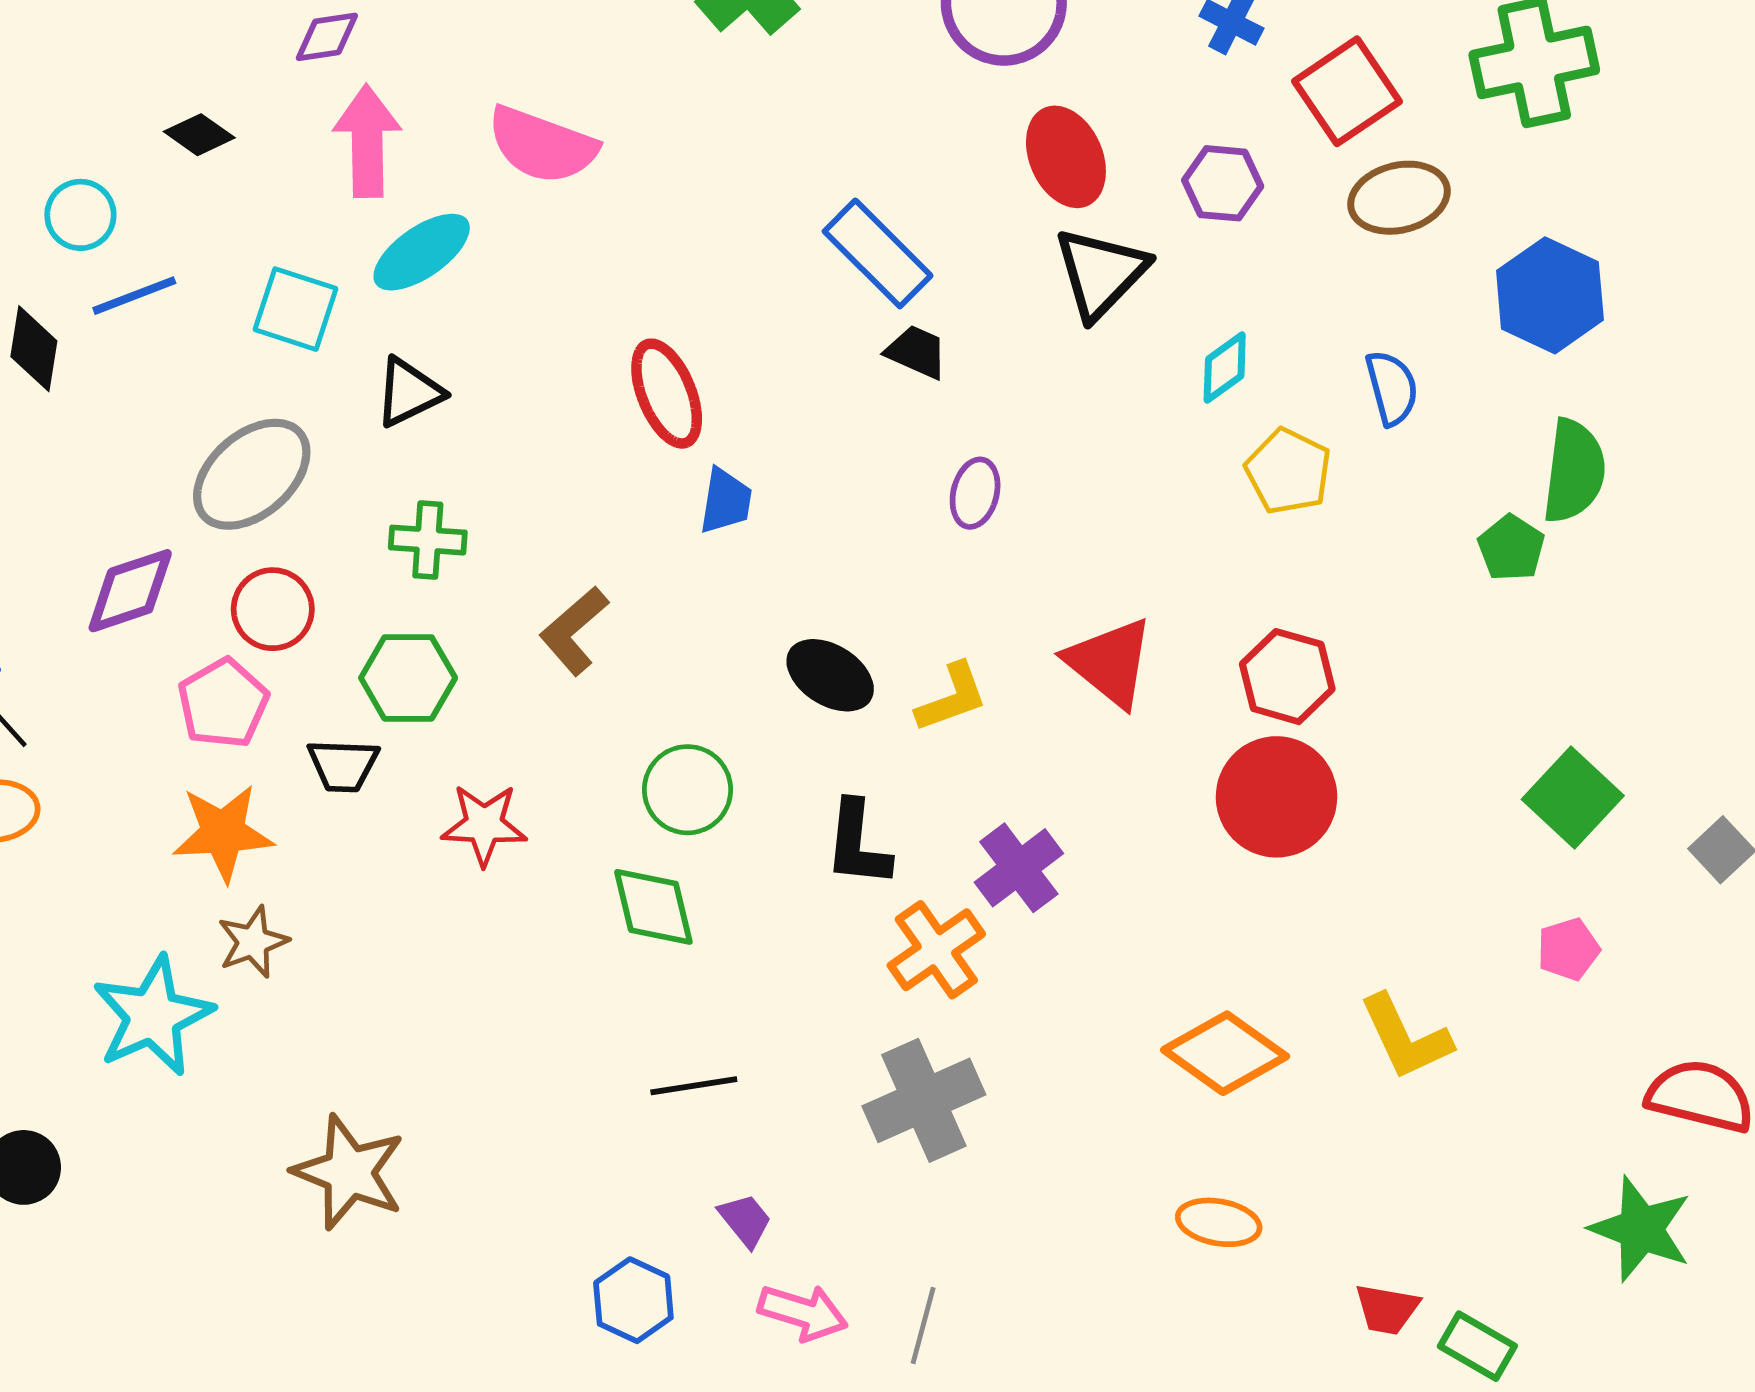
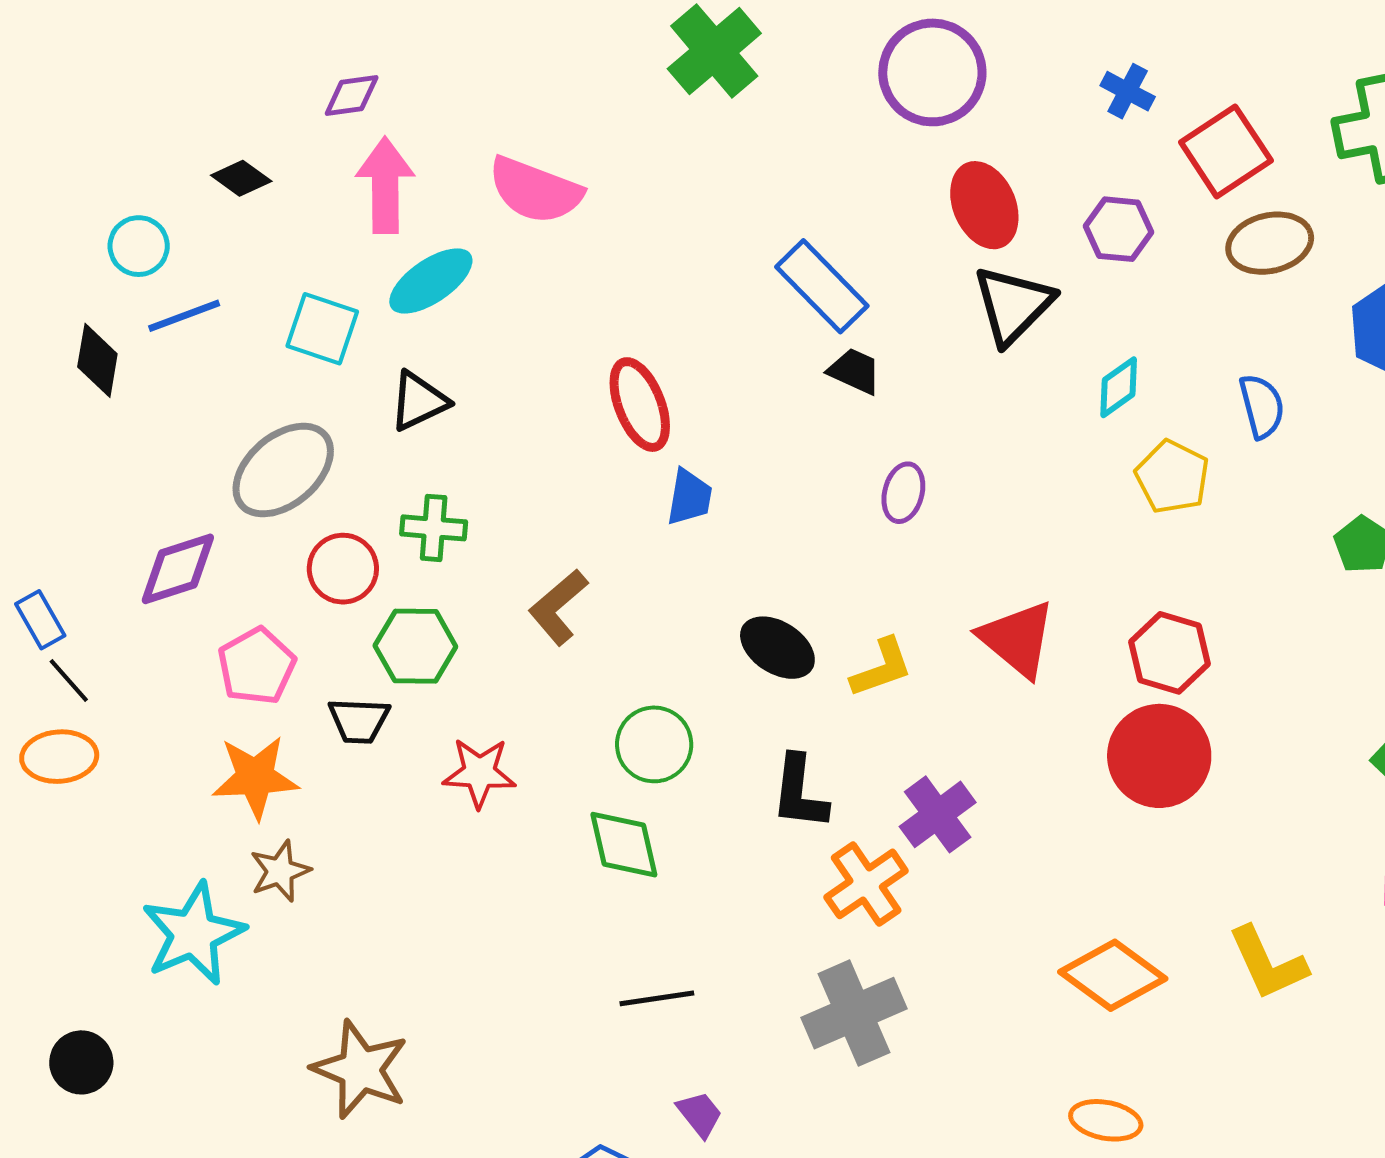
red circle: (273, 609) -> (343, 569), moved

